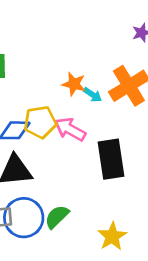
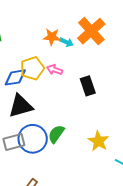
pink arrow: (70, 129) -> (55, 70), size x0.7
black rectangle: (111, 159) -> (88, 86), size x0.7

